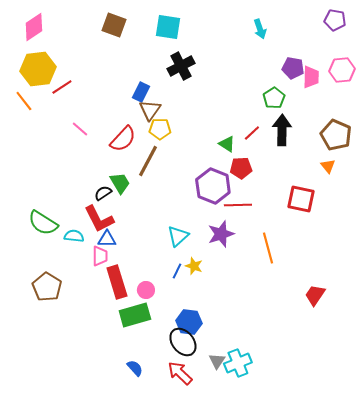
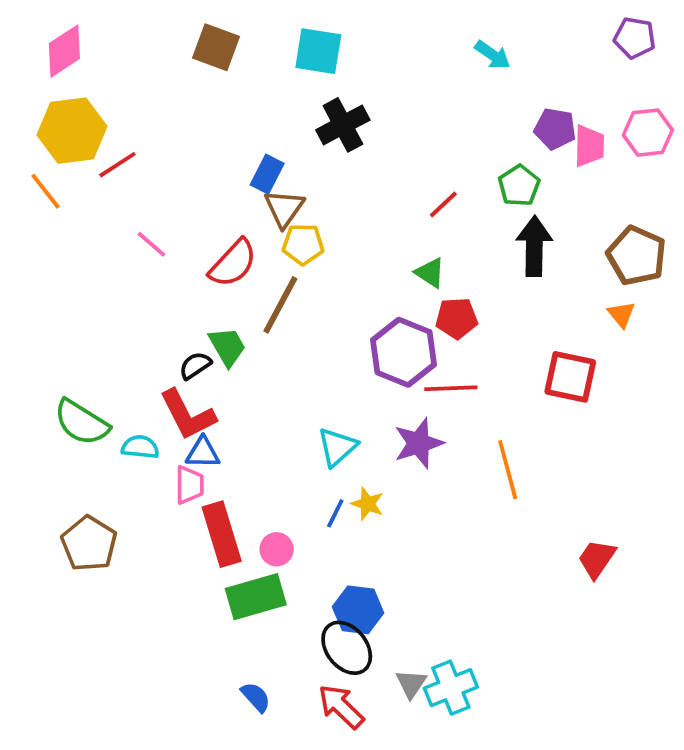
cyan arrow: (260, 29) -> (493, 55), turned -36
red line: (252, 133) -> (443, 205), moved

